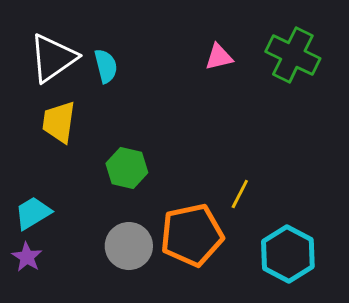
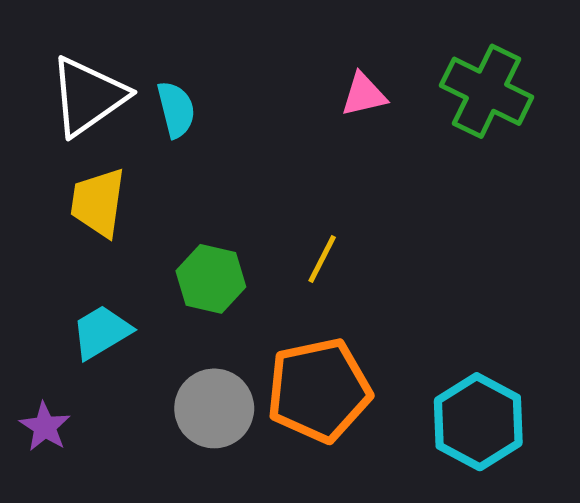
yellow line: (240, 194) -> (322, 259), moved
cyan trapezoid: (33, 213) -> (101, 332), moved

